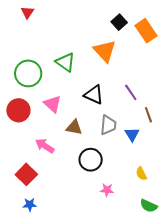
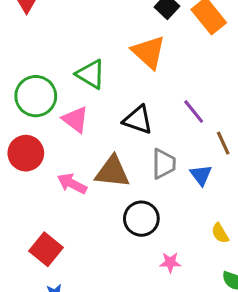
pink triangle: (53, 104) -> (75, 119), moved
brown triangle: (74, 127) -> (112, 172), size x1.4
pink arrow: (45, 146) -> (72, 184), moved

